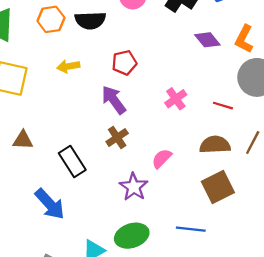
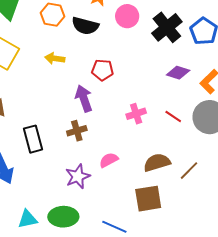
purple diamond: (207, 40) -> (178, 73), turned -50
red line: (223, 106) -> (173, 116), moved
brown semicircle: (215, 145) -> (157, 162), turned -32

